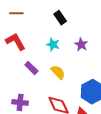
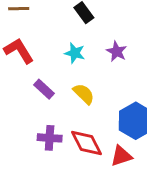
purple cross: (20, 102) -> (50, 138), moved

